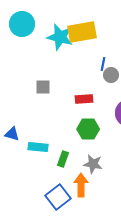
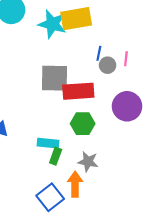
gray square: (43, 87) -> (54, 78), moved, size x1.8
red rectangle: (84, 99) -> (78, 91), size x1.6
cyan rectangle: (38, 147) -> (48, 143), moved

